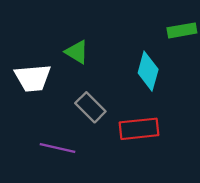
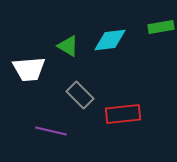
cyan diamond: (148, 71) -> (110, 40), moved, turned 68

